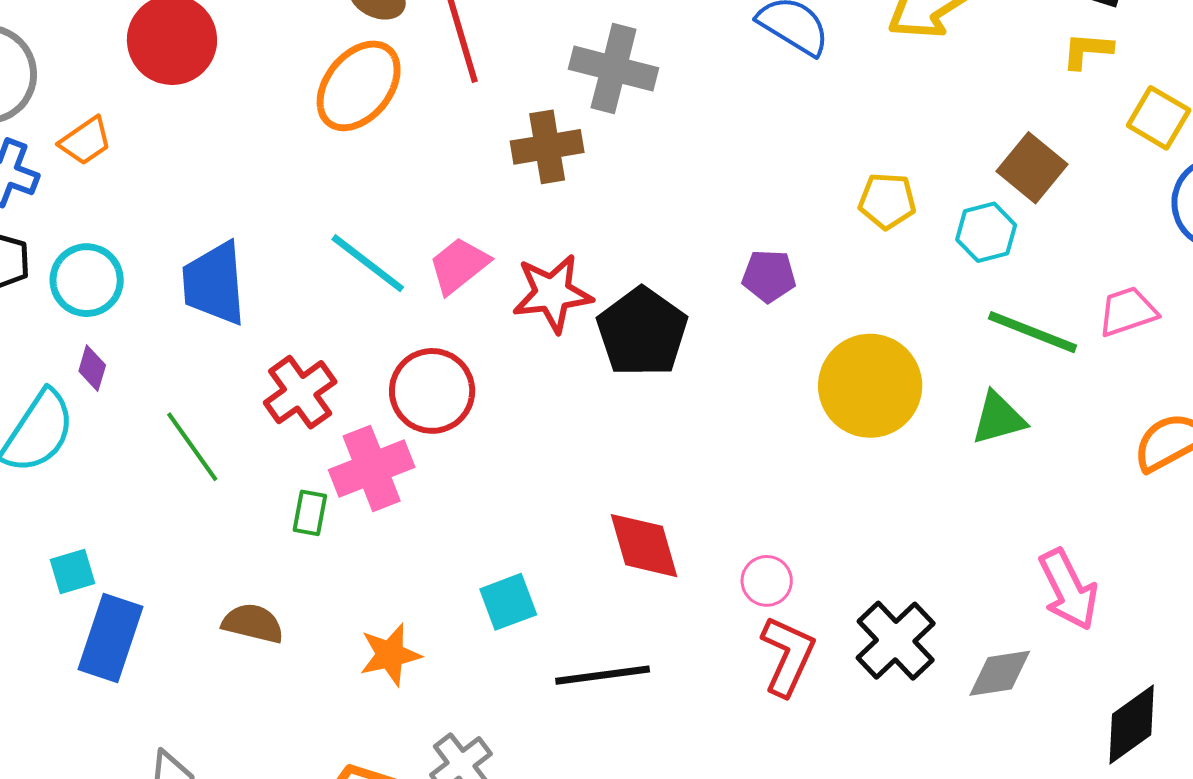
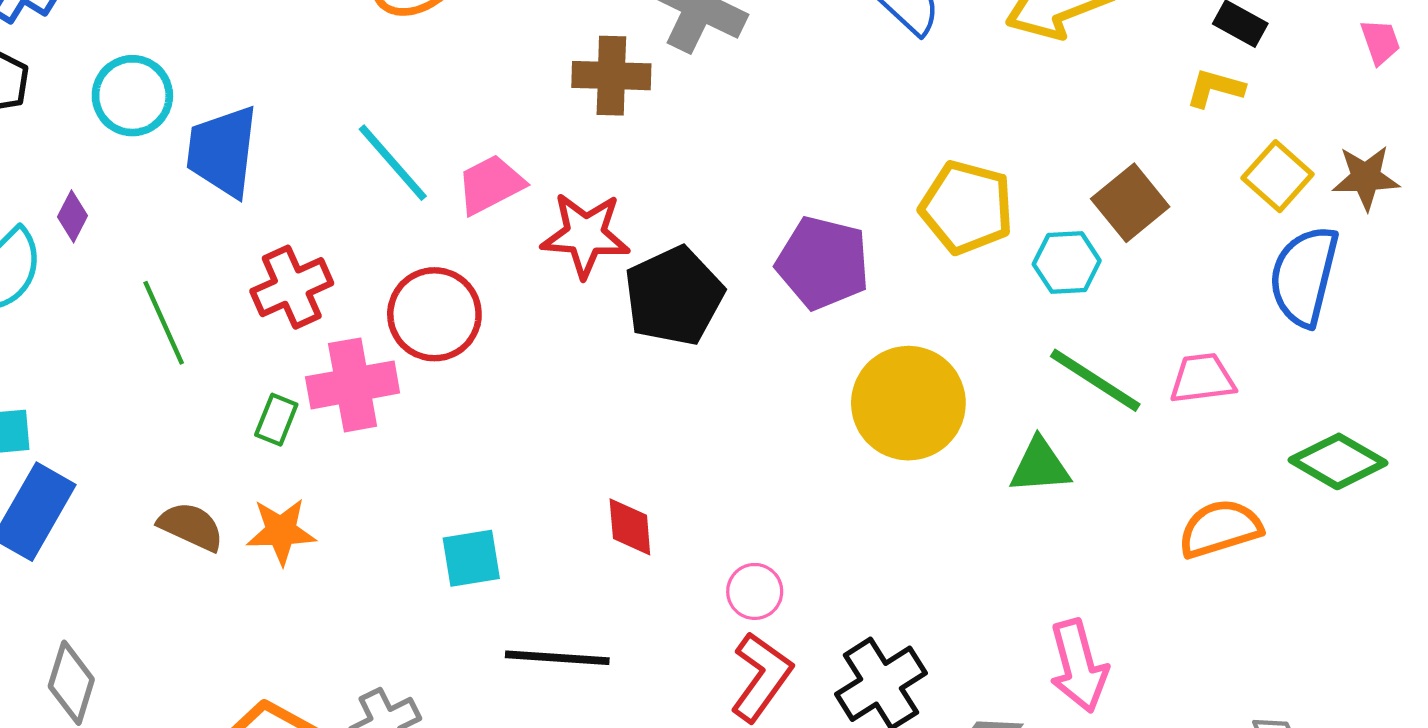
yellow pentagon: (887, 201) -> (967, 207), size x1.5
purple pentagon: (769, 276) -> (823, 263), size x1.6
cyan circle: (87, 280) -> (132, 96), moved
red diamond: (644, 546) -> (630, 527), size x0.7
orange star: (390, 655) -> (281, 531), moved

